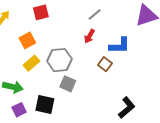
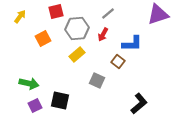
gray hexagon: (59, 60) -> (77, 28), moved
yellow rectangle: (31, 63) -> (77, 54), moved
gray square: (68, 84) -> (97, 80), moved

